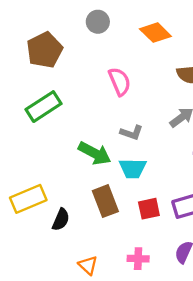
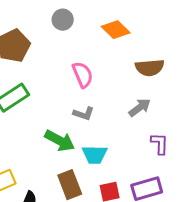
gray L-shape: (132, 133) -> (84, 114), moved

